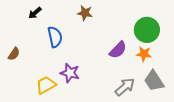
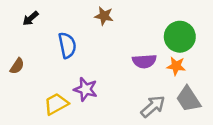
black arrow: (35, 13) -> (31, 18), moved
purple semicircle: (118, 50) -> (144, 61), turned 42

